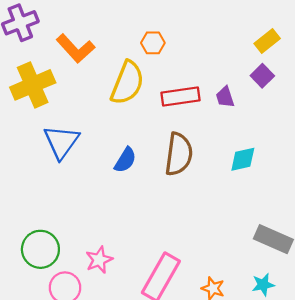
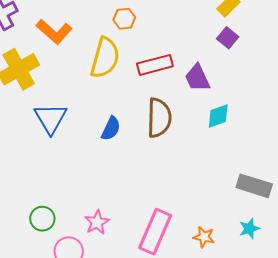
purple trapezoid: (225, 97) -> (197, 78), moved, size x1.4
green circle: (40, 249) -> (42, 219), size x0.7

